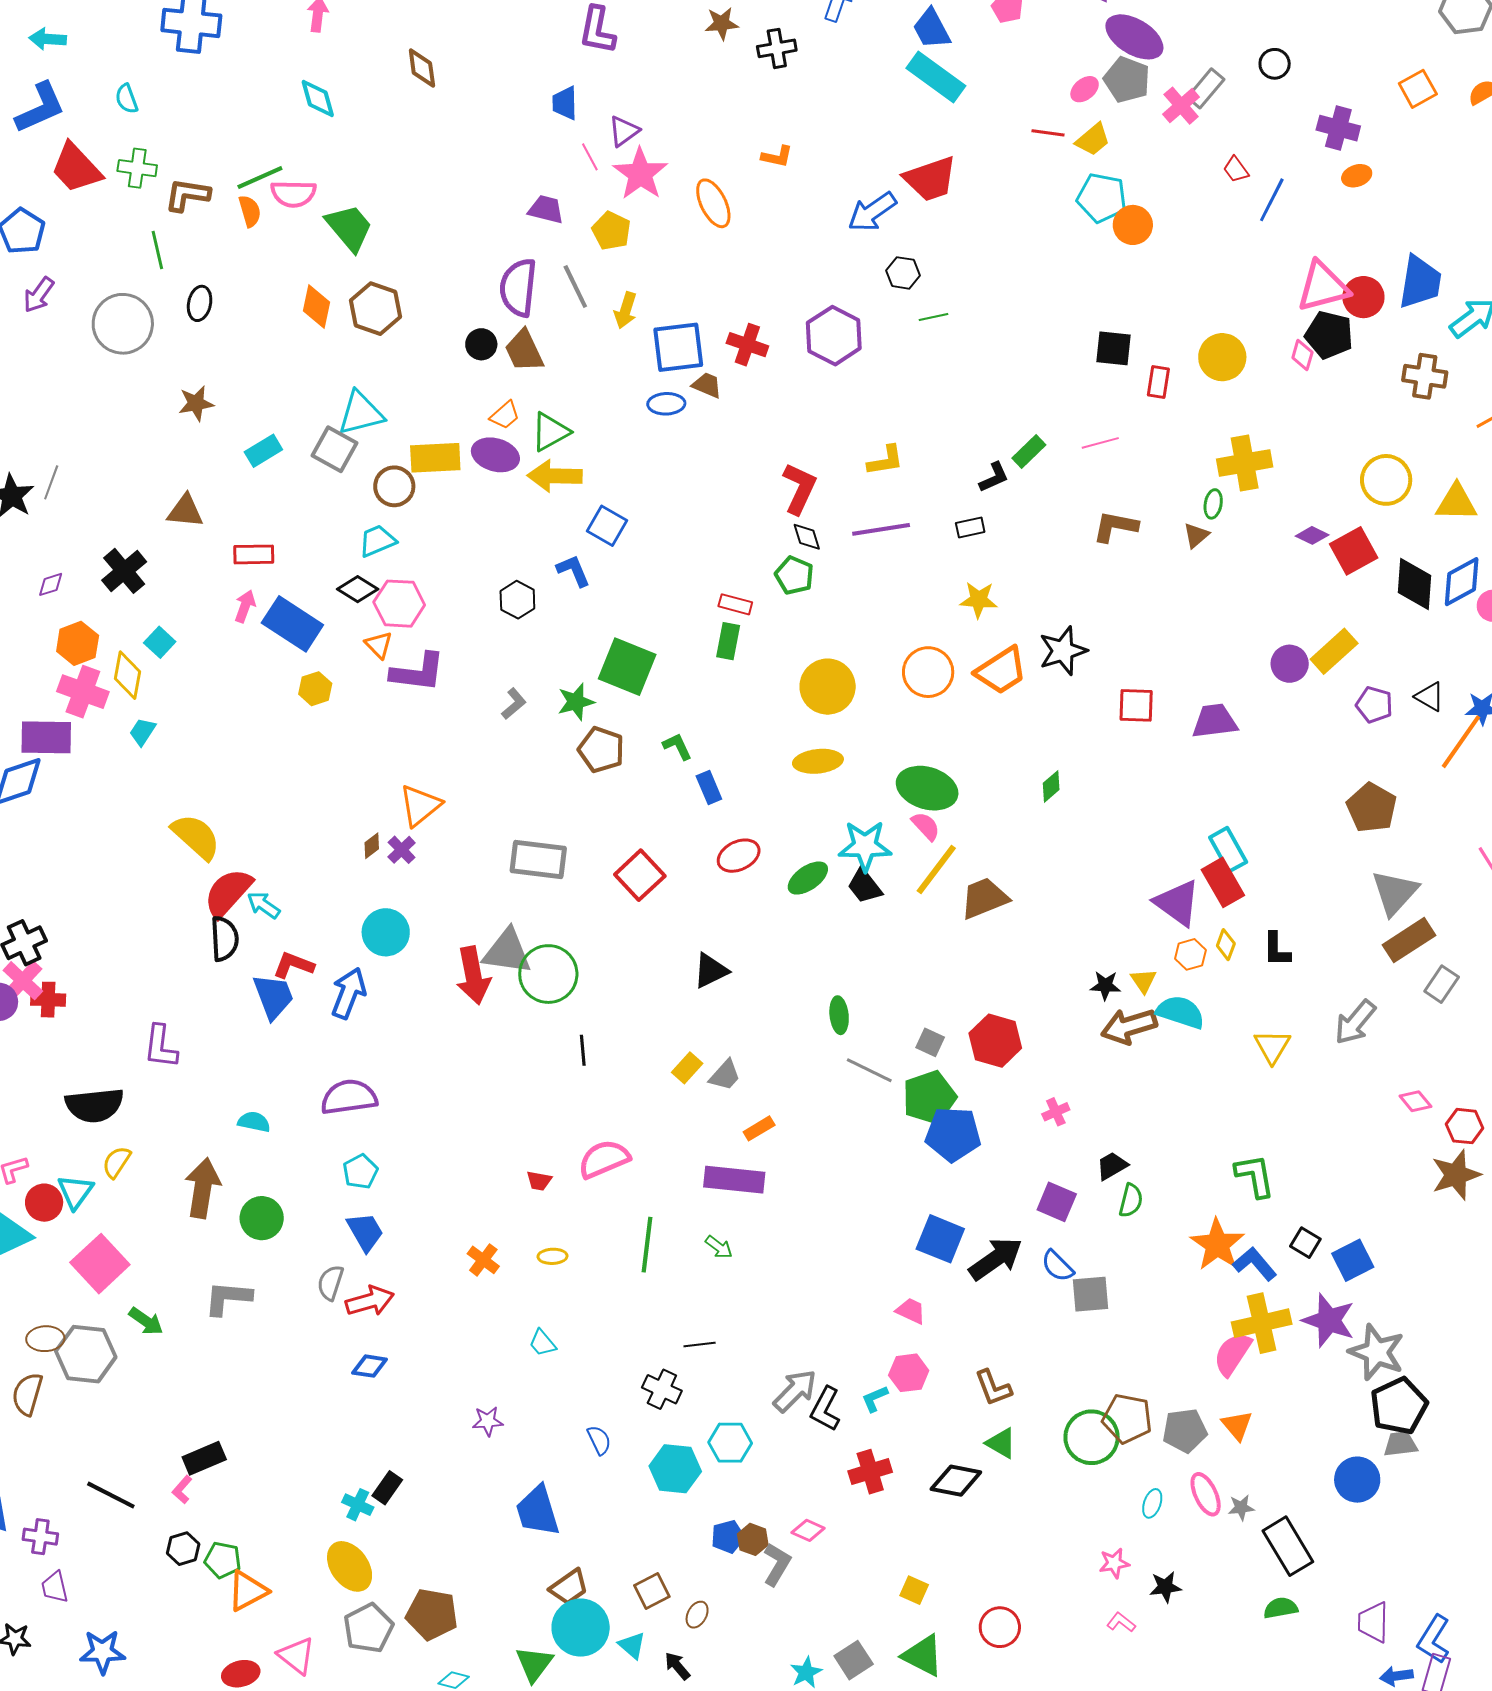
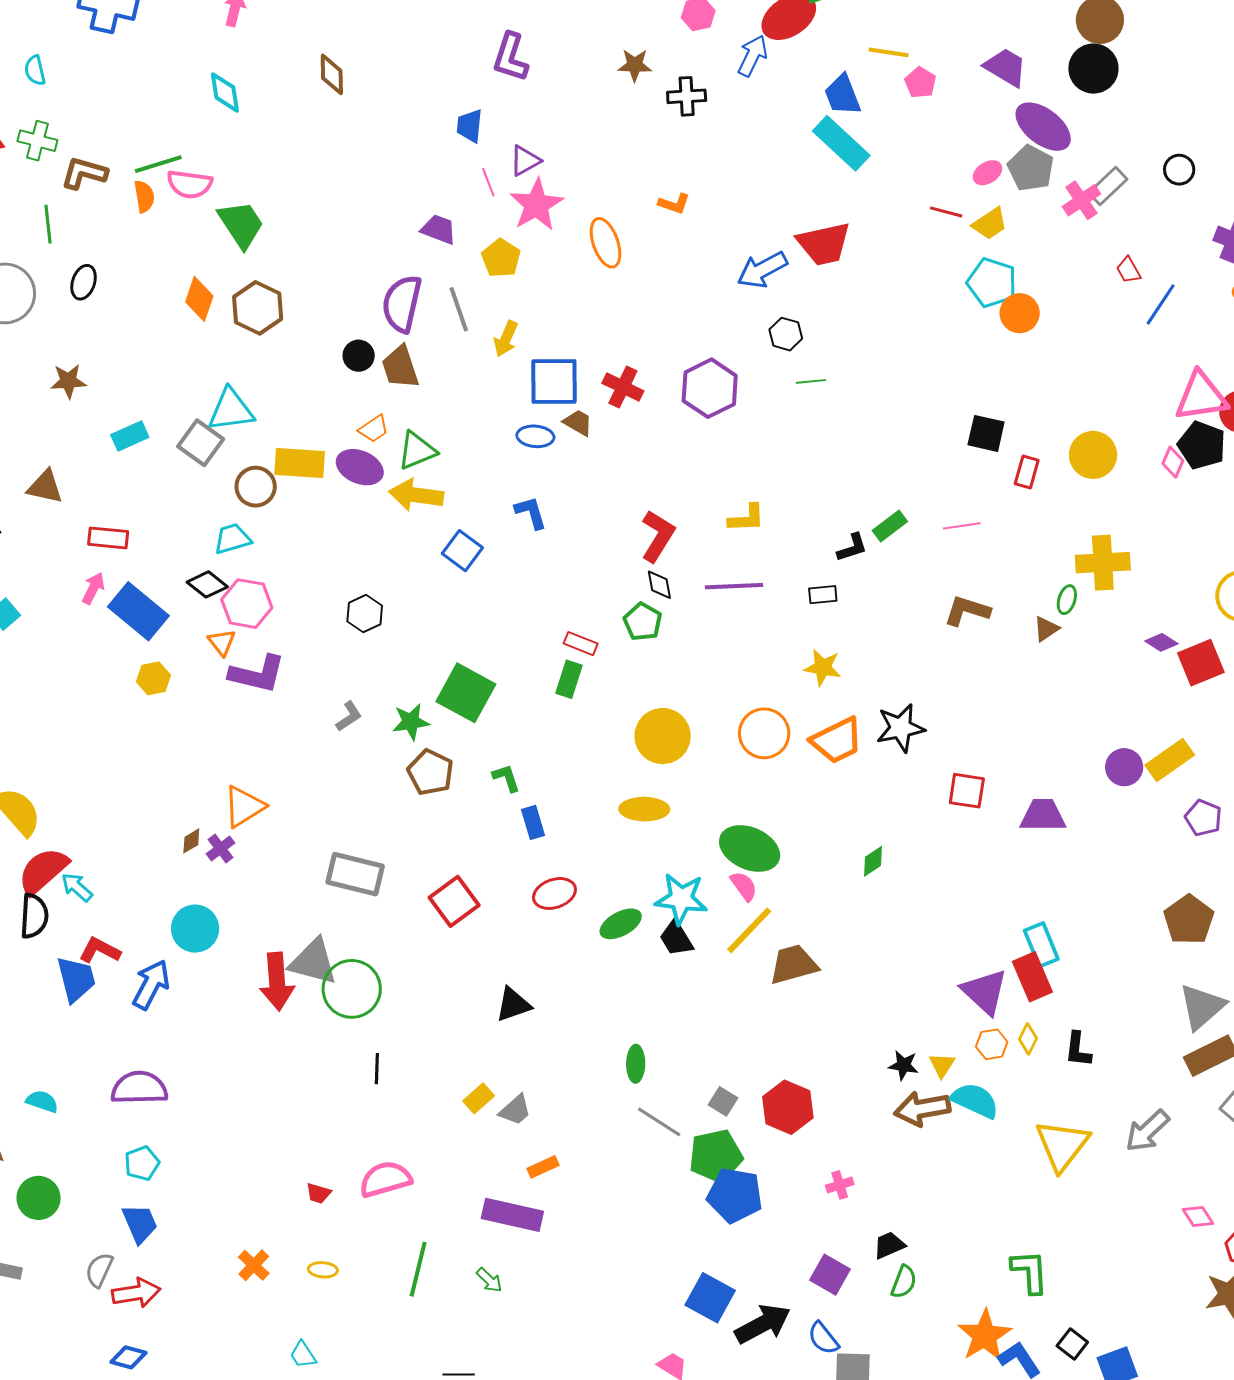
blue L-shape: (573, 571) -> (531, 513), moved
yellow triangle: (1272, 1046) -> (1062, 1145), size x1.5

